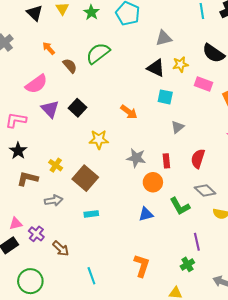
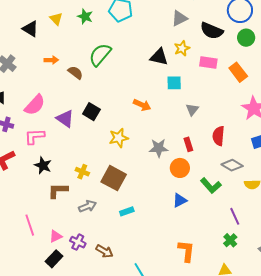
gray triangle: (164, 38) -> (179, 18), moved
orange arrow: (49, 48) -> (51, 60), turned 144
pink semicircle: (36, 84) -> (35, 105), moved

